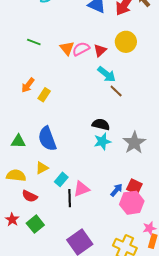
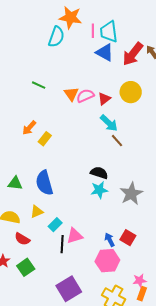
blue arrow: (116, 190) -> (110, 240), turned -72
pink hexagon: (132, 203) -> (107, 261), moved

